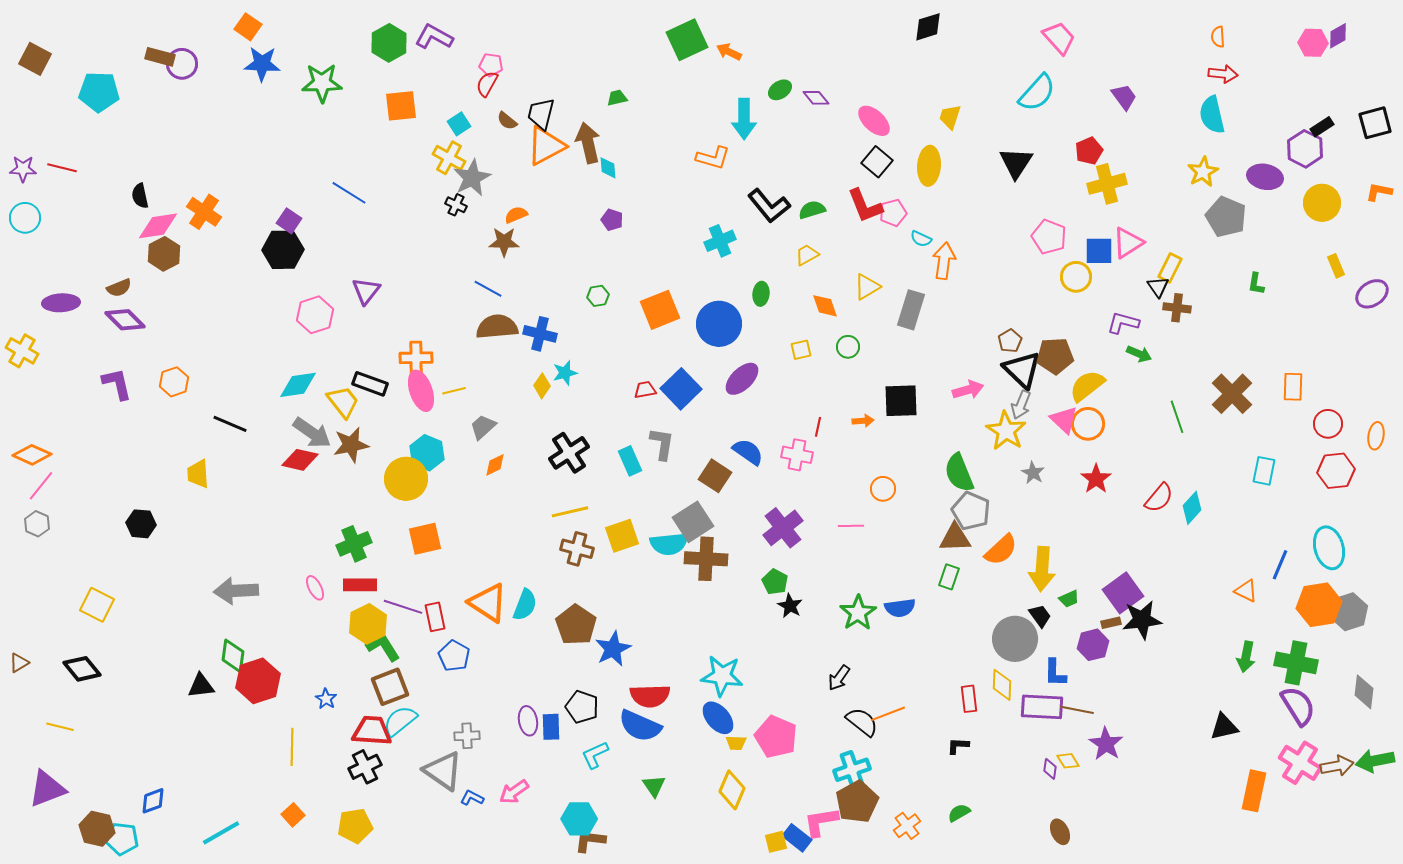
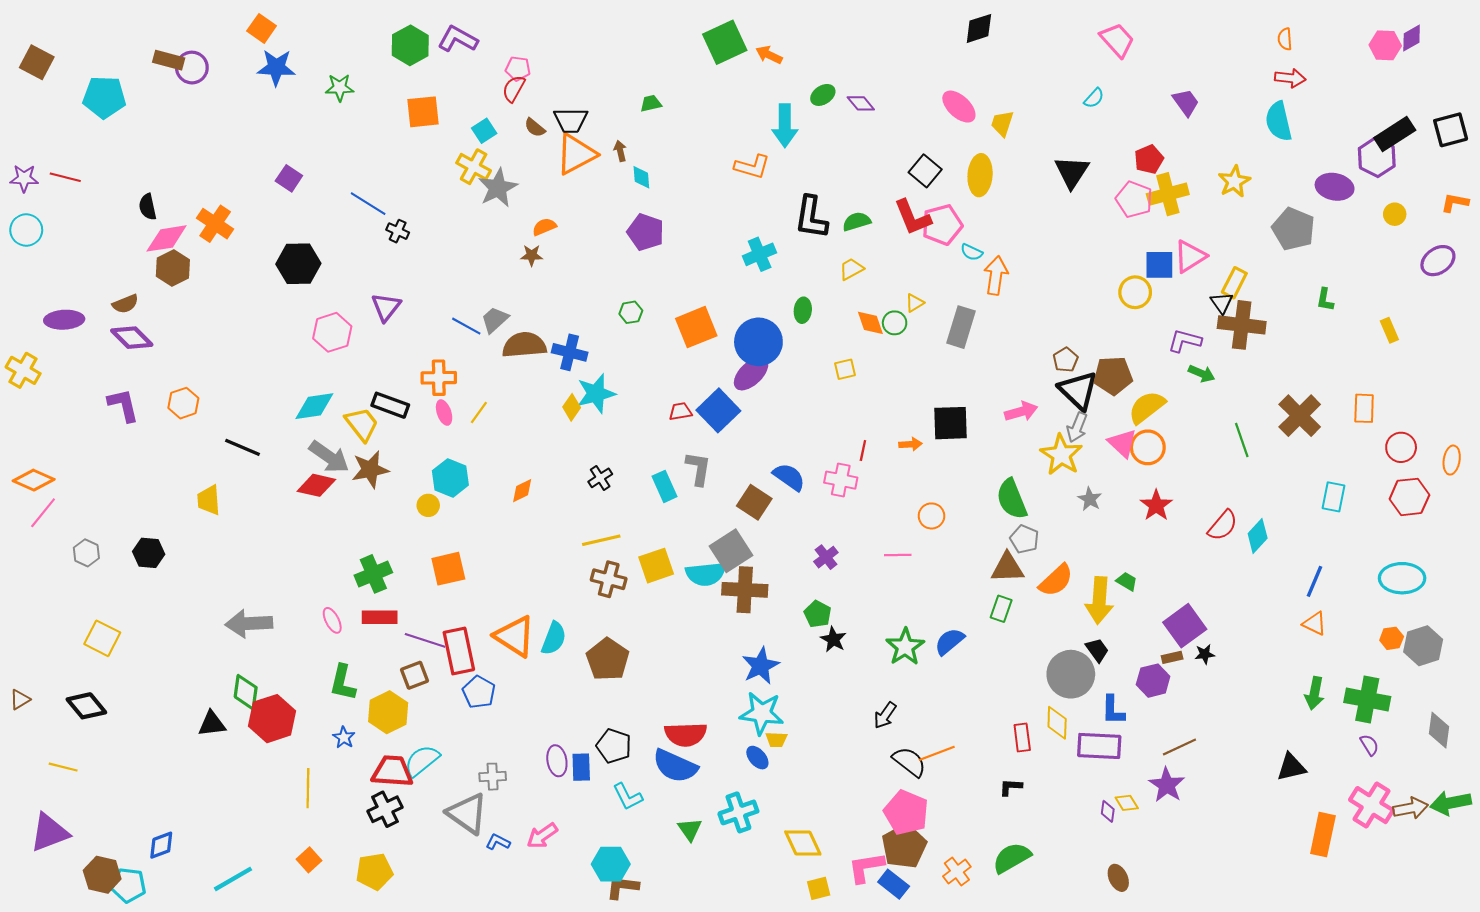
green star: (322, 83) -> (340, 88), size x0.7
cyan semicircle: (1037, 93) -> (1094, 98), size x0.5
black trapezoid: (541, 114) -> (571, 120), turned -104
pink ellipse: (874, 121) -> (959, 107), moved
black rectangle: (1322, 127) -> (1395, 134), size x1.6
brown arrow: (588, 143) -> (620, 151), size x0.5
yellow star: (1203, 172) -> (1234, 181), moved
yellow circle: (1322, 203) -> (1395, 214), size x0.6
black cross: (456, 205) -> (398, 231), moved
black L-shape: (769, 206) -> (811, 217), turned 48
pink pentagon: (893, 213) -> (942, 225), size x1.4
purple pentagon: (612, 220) -> (646, 232), size x1.6
purple square: (289, 221) -> (289, 178), moved
pink pentagon: (1049, 237) -> (1134, 199), moved
brown star: (504, 242) -> (532, 255), size x0.7
yellow rectangle: (1336, 266) -> (1389, 330), moved
yellow triangle: (867, 287) -> (915, 303), size x0.7
blue line: (488, 289) -> (466, 326), moved
purple ellipse: (1372, 294) -> (1438, 261), moved
brown cross: (1177, 308) -> (1242, 325), size x1.6
green circle: (848, 347) -> (895, 323), moved
cyan star: (565, 373) -> (596, 394), size x1.5
purple ellipse: (742, 379) -> (751, 374), moved
pink ellipse: (421, 391) -> (444, 413), size x0.6
yellow line: (454, 391) -> (479, 413), turned -40
gray trapezoid: (483, 427) -> (495, 320), moved
black cross: (569, 453) -> (600, 478), size x0.6
yellow circle: (406, 479) -> (428, 505), size x0.5
gray pentagon: (971, 511) -> (1024, 539), size x0.7
gray hexagon: (37, 524) -> (86, 553), moved
purple cross: (783, 528) -> (826, 557), size x0.6
cyan ellipse: (1329, 548) -> (1402, 578), turned -75
blue line: (1280, 565) -> (1315, 581), moved
green trapezoid: (1069, 599) -> (1127, 581), moved, turned -125
orange hexagon: (1319, 605) -> (1392, 638), size x0.5
blue semicircle: (900, 608) -> (949, 641), turned 148
red rectangle: (435, 617) -> (459, 651), size x1.5
black star: (1142, 620) -> (1205, 654), size x0.5
yellow hexagon: (368, 624) -> (388, 712), moved
green L-shape: (383, 647) -> (343, 683), moved, turned -135
blue star: (613, 649) -> (761, 666), moved
brown square: (390, 687) -> (415, 675), moved, size x0.7
purple semicircle: (1298, 706) -> (1369, 745), size x0.5
brown line: (1077, 710) -> (1179, 747), moved, turned -36
blue ellipse: (718, 718) -> (757, 758), size x0.7
pink pentagon: (776, 737) -> (906, 812), moved
yellow trapezoid: (736, 743) -> (776, 740), moved
cyan L-shape: (595, 755) -> (628, 797), turned -92
cyan cross: (852, 770) -> (738, 812), moved
yellow diamond: (732, 790) -> (803, 843), moved, turned -48
green semicircle: (959, 813) -> (1012, 858), size x1.6
blue rectangle: (797, 838) -> (894, 884), moved

